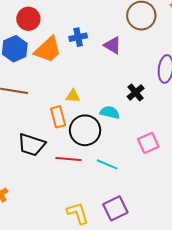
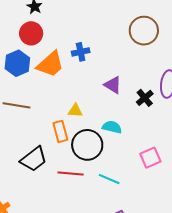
purple triangle: (113, 45) -> (113, 85), moved
black cross: (136, 92) -> (145, 98), moved
black trapezoid: (31, 145) -> (34, 159), turned -56

